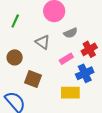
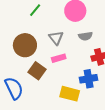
brown circle: (15, 57) -> (25, 45), size x1.5
pink rectangle: (66, 59) -> (59, 58), moved

